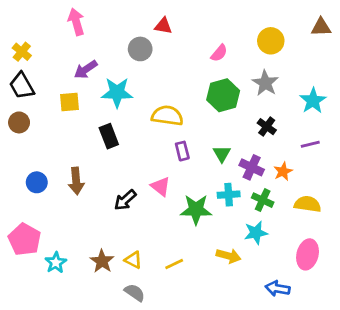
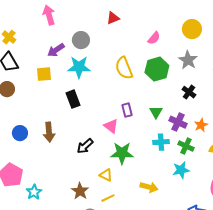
red triangle: (163, 26) -> (113, 18), turned -32
gray circle: (140, 49) -> (81, 40), moved
yellow semicircle: (167, 116) -> (124, 68), moved, turned -120
pink triangle: (161, 186) -> (111, 126), moved
green star: (196, 210) -> (122, 153), moved
yellow arrow: (229, 256) -> (149, 187), moved
yellow triangle: (133, 260) -> (106, 175), moved
brown star: (102, 261) -> (80, 191), moved
yellow line: (174, 264) -> (108, 198), moved

